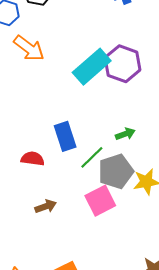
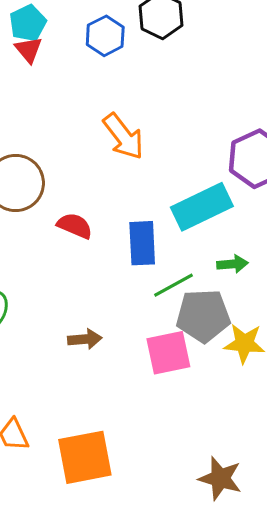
orange arrow: (29, 48) -> (123, 136), moved
cyan rectangle: (92, 67) -> (202, 207), moved
red semicircle: (33, 159) -> (75, 226), moved

